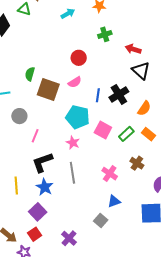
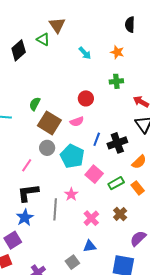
cyan arrow: (68, 14) -> (85, 53), turned 64
gray circle: (19, 116) -> (47, 148), moved
pink star: (73, 143) -> (71, 194), moved

